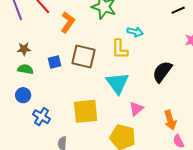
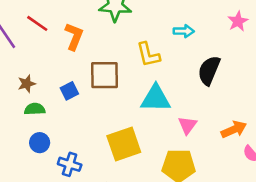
cyan arrow: (135, 32) -> (184, 31), moved
cyan triangle: (117, 83) -> (156, 99), turned -40
orange arrow: (170, 120) -> (234, 129), turned -84

